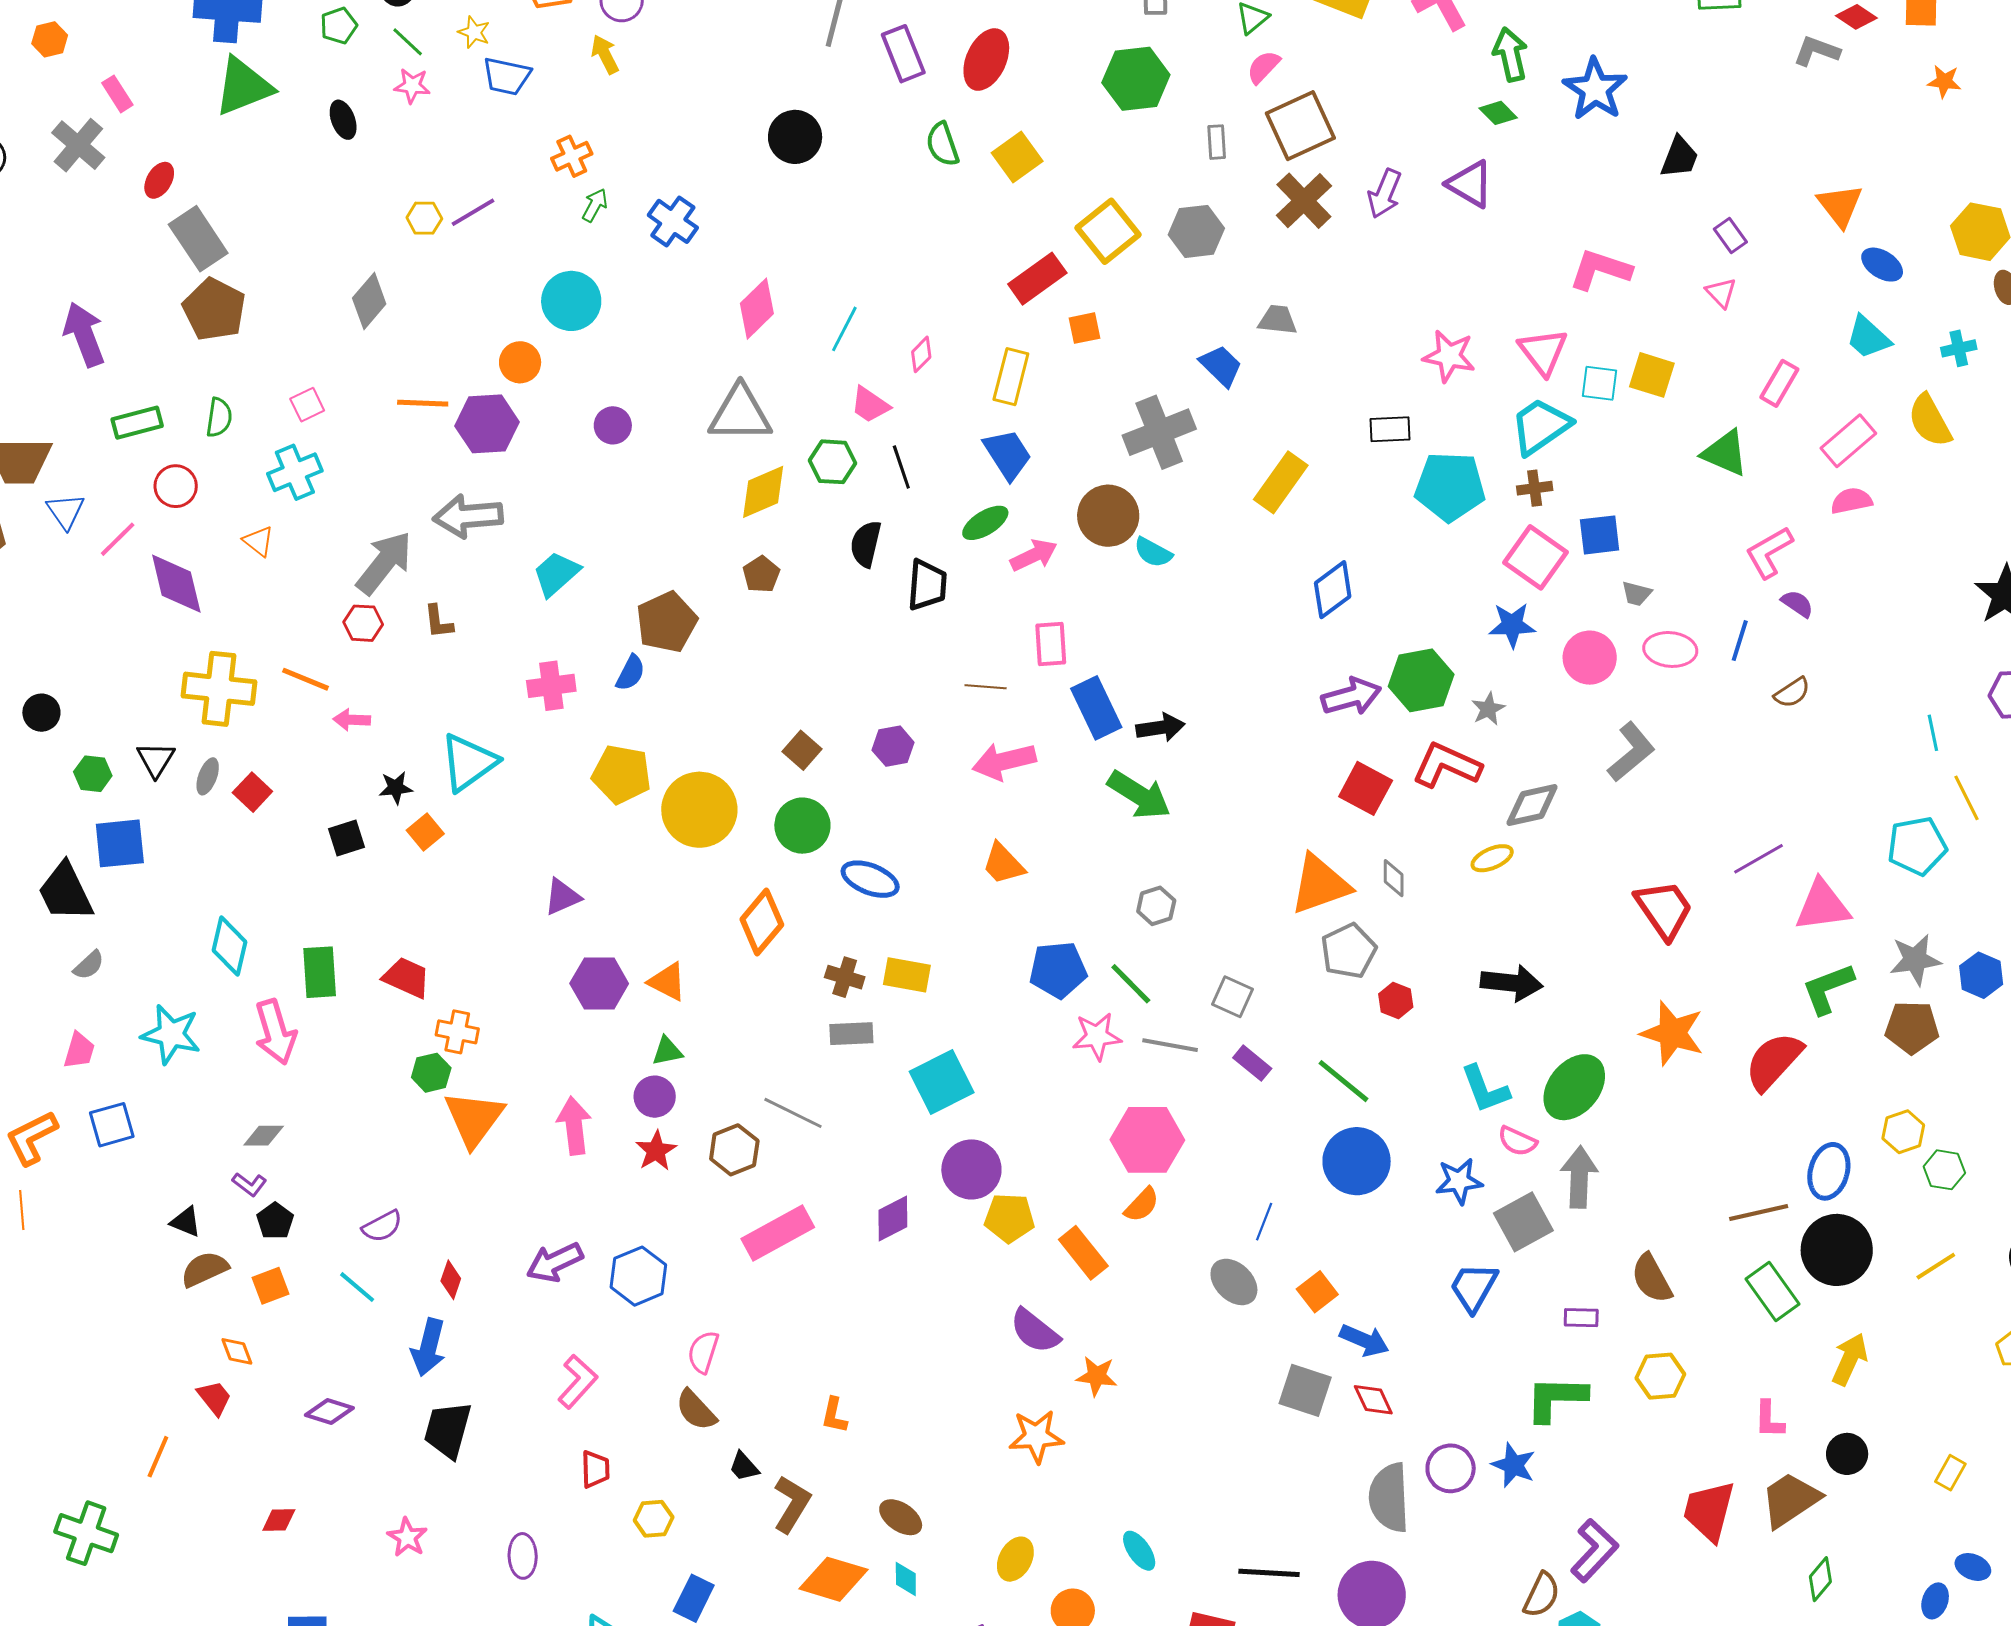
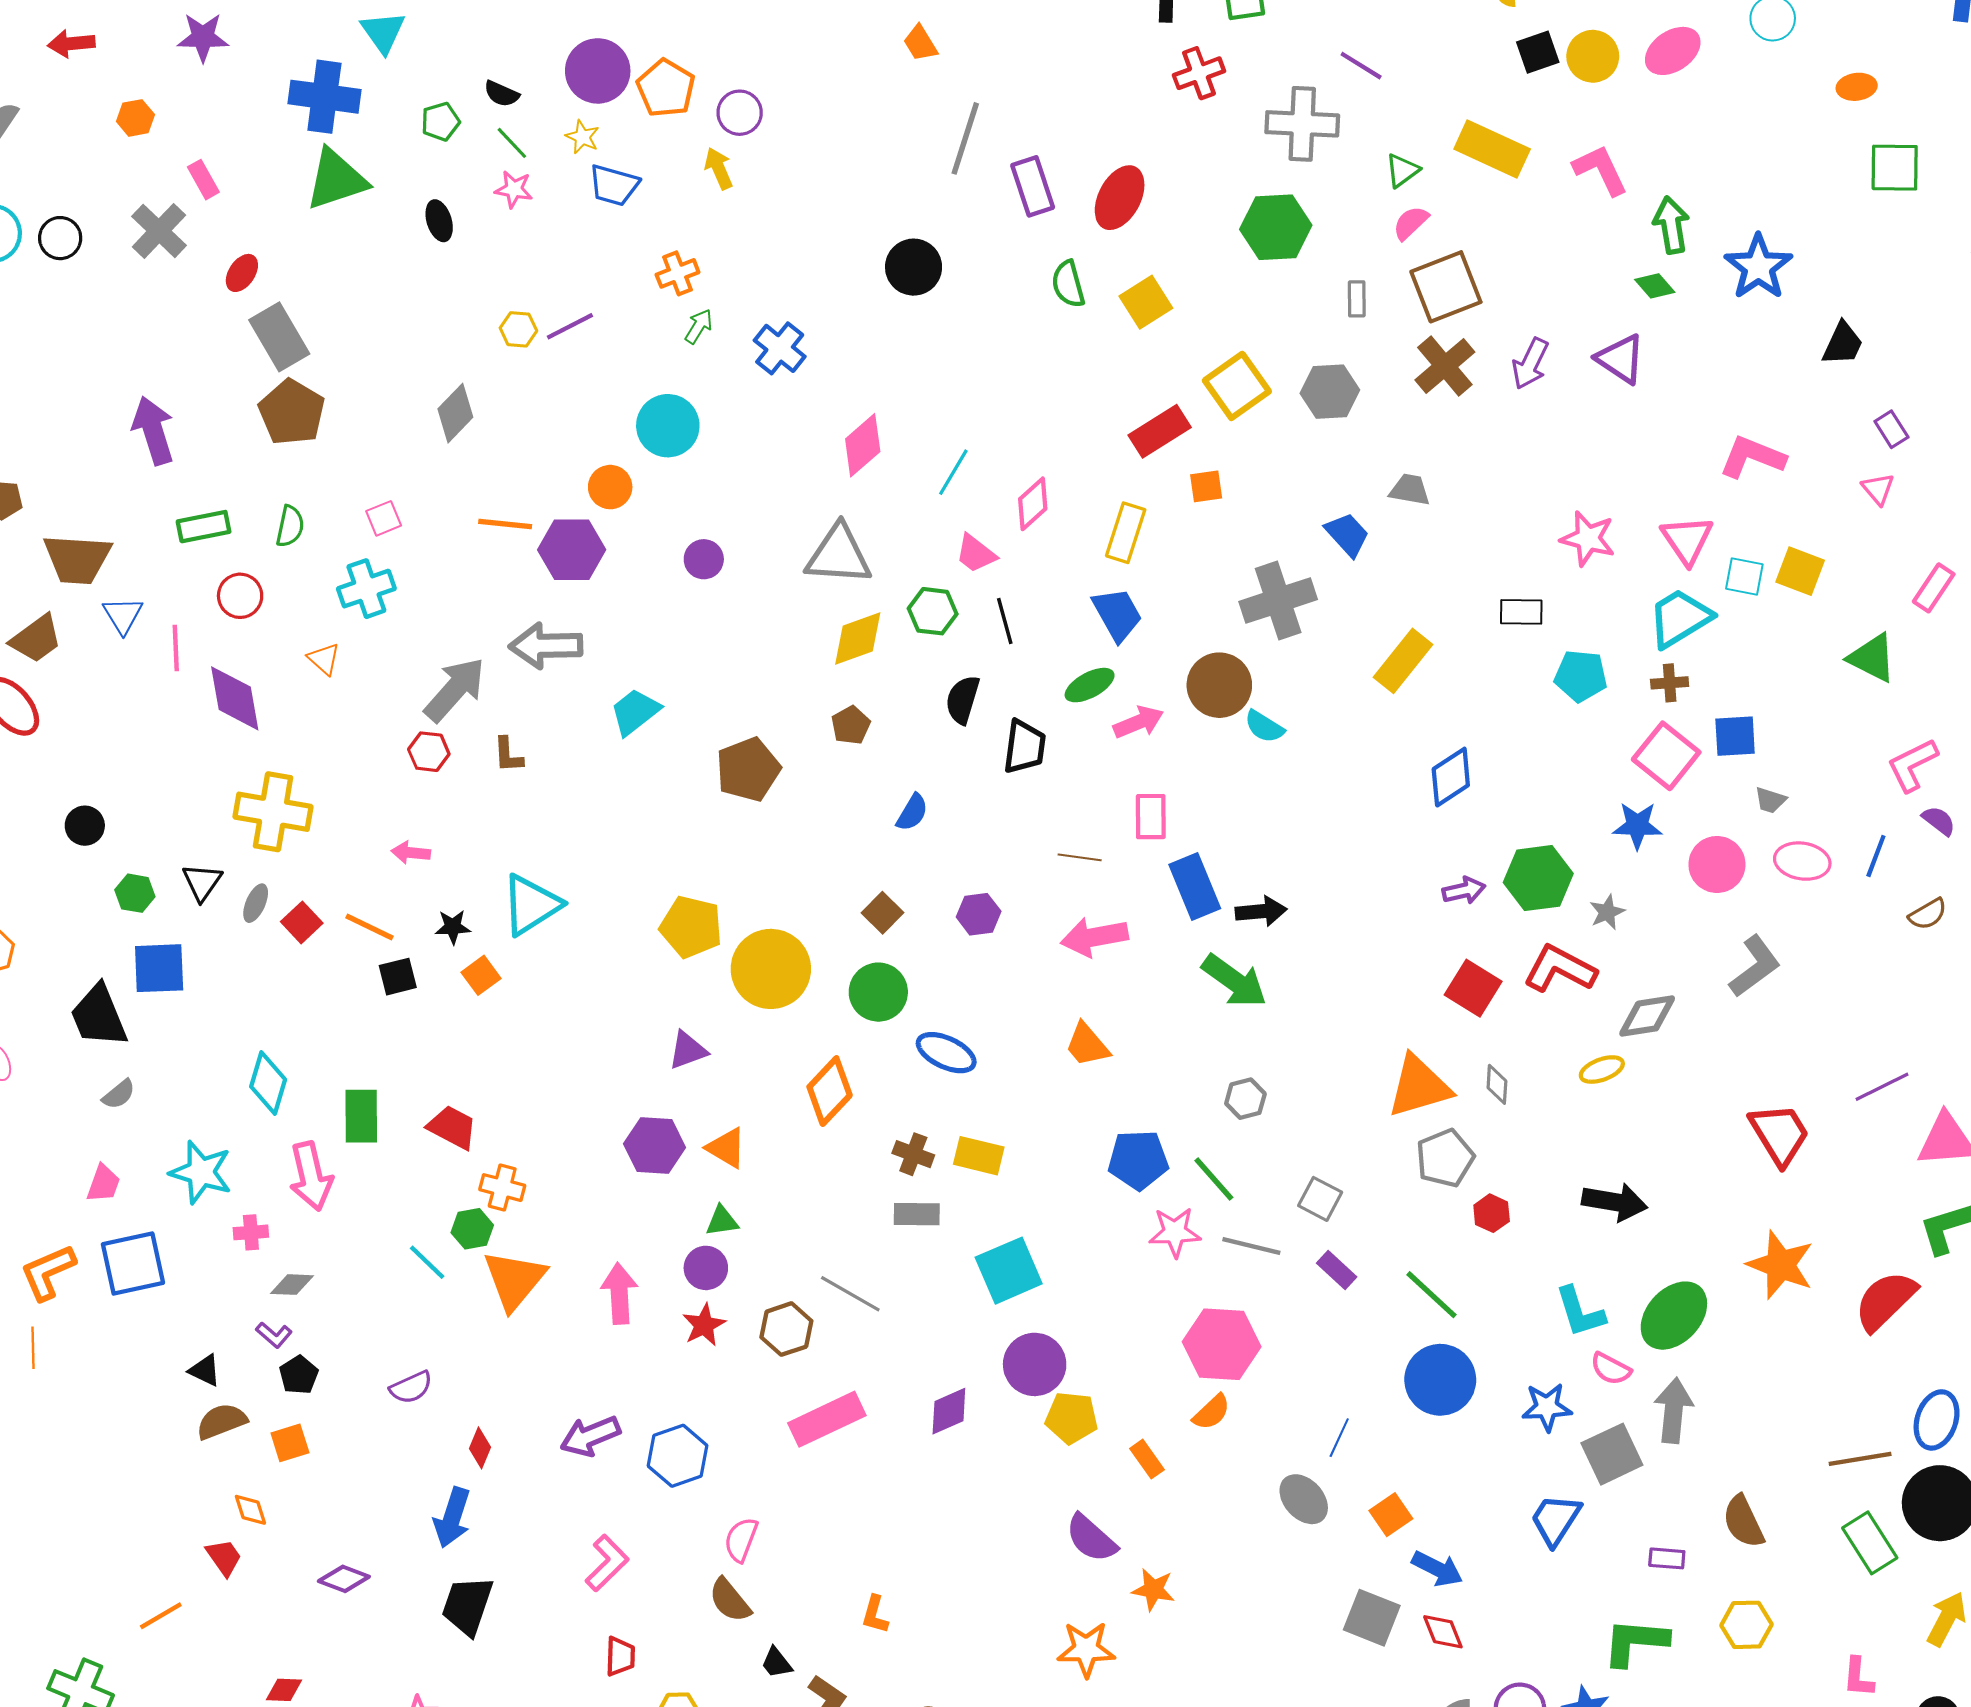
pink diamond: (921, 354) -> (1033, 504), size x1.4
cyan pentagon: (1450, 487) -> (1581, 676), size x0.7
pink line: (118, 539) -> (176, 648), turned -51
blue semicircle: (630, 673) -> (912, 812), moved
orange line: (305, 679) -> (369, 927), moved
pink cross: (551, 686) -> (251, 1232), moved, size x0.7
purple arrow: (1351, 696) -> (1464, 890), size x0.7
purple triangle: (562, 897) -> (688, 1050), moved
blue square: (112, 1125) -> (133, 1264), size x1.4
orange rectangle: (1083, 1253) -> (1147, 1459), size x0.7
cyan line: (357, 1287) -> (427, 1262), moved
orange line: (158, 1457) -> (161, 1616), turned 33

